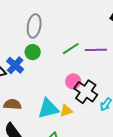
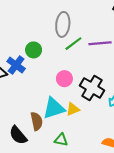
gray ellipse: (34, 26) -> (63, 24), moved
pink circle: (73, 81) -> (64, 79), moved
brown semicircle: (12, 104) -> (37, 121), moved, turned 78

